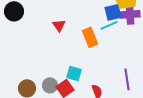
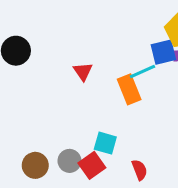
cyan line: (109, 25) -> (142, 72), moved

